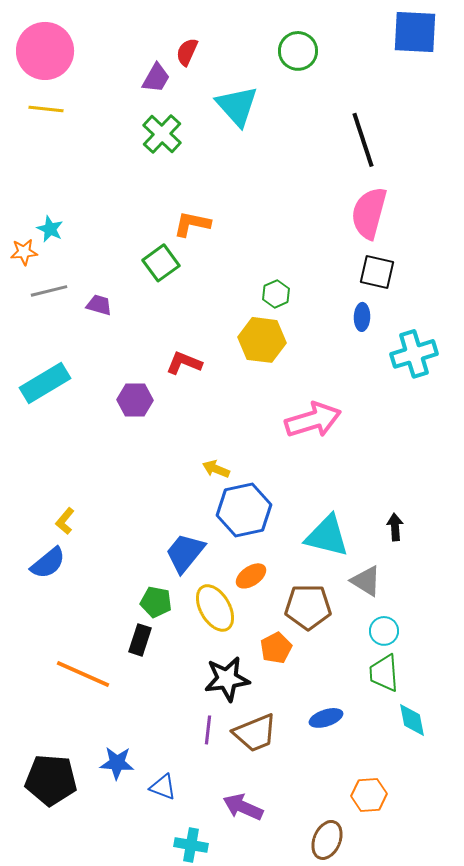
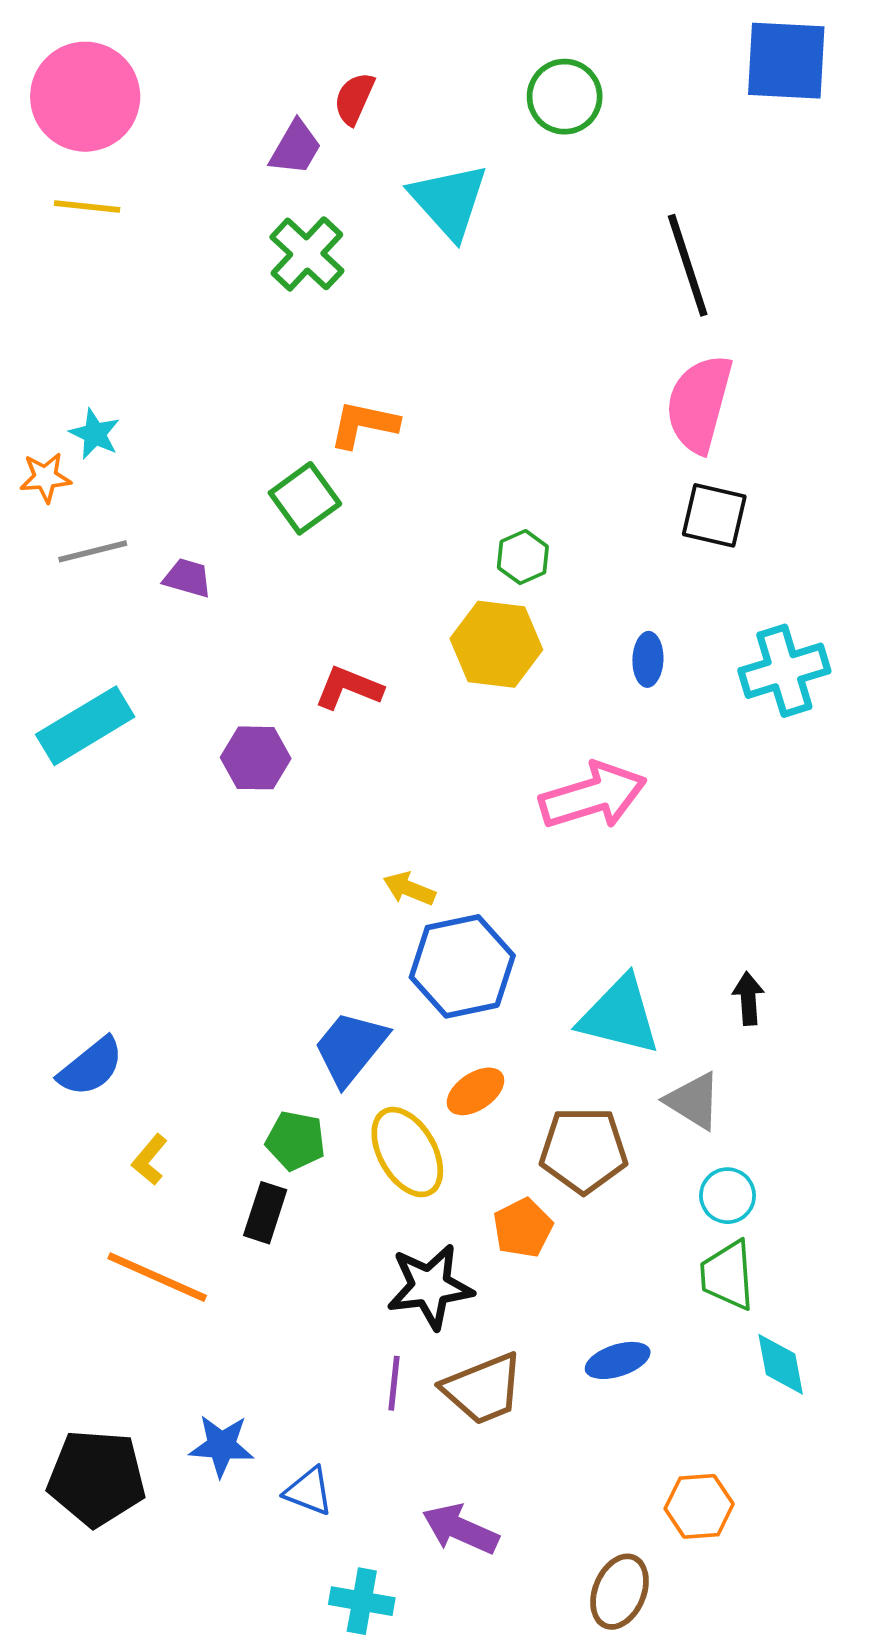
blue ellipse: (362, 317) -> (648, 659), moved
yellow L-shape: (65, 521) -> (150, 1160), moved

